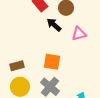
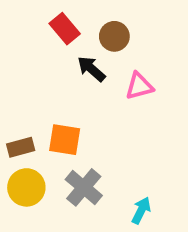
orange square: (52, 62) -> (65, 140), moved

